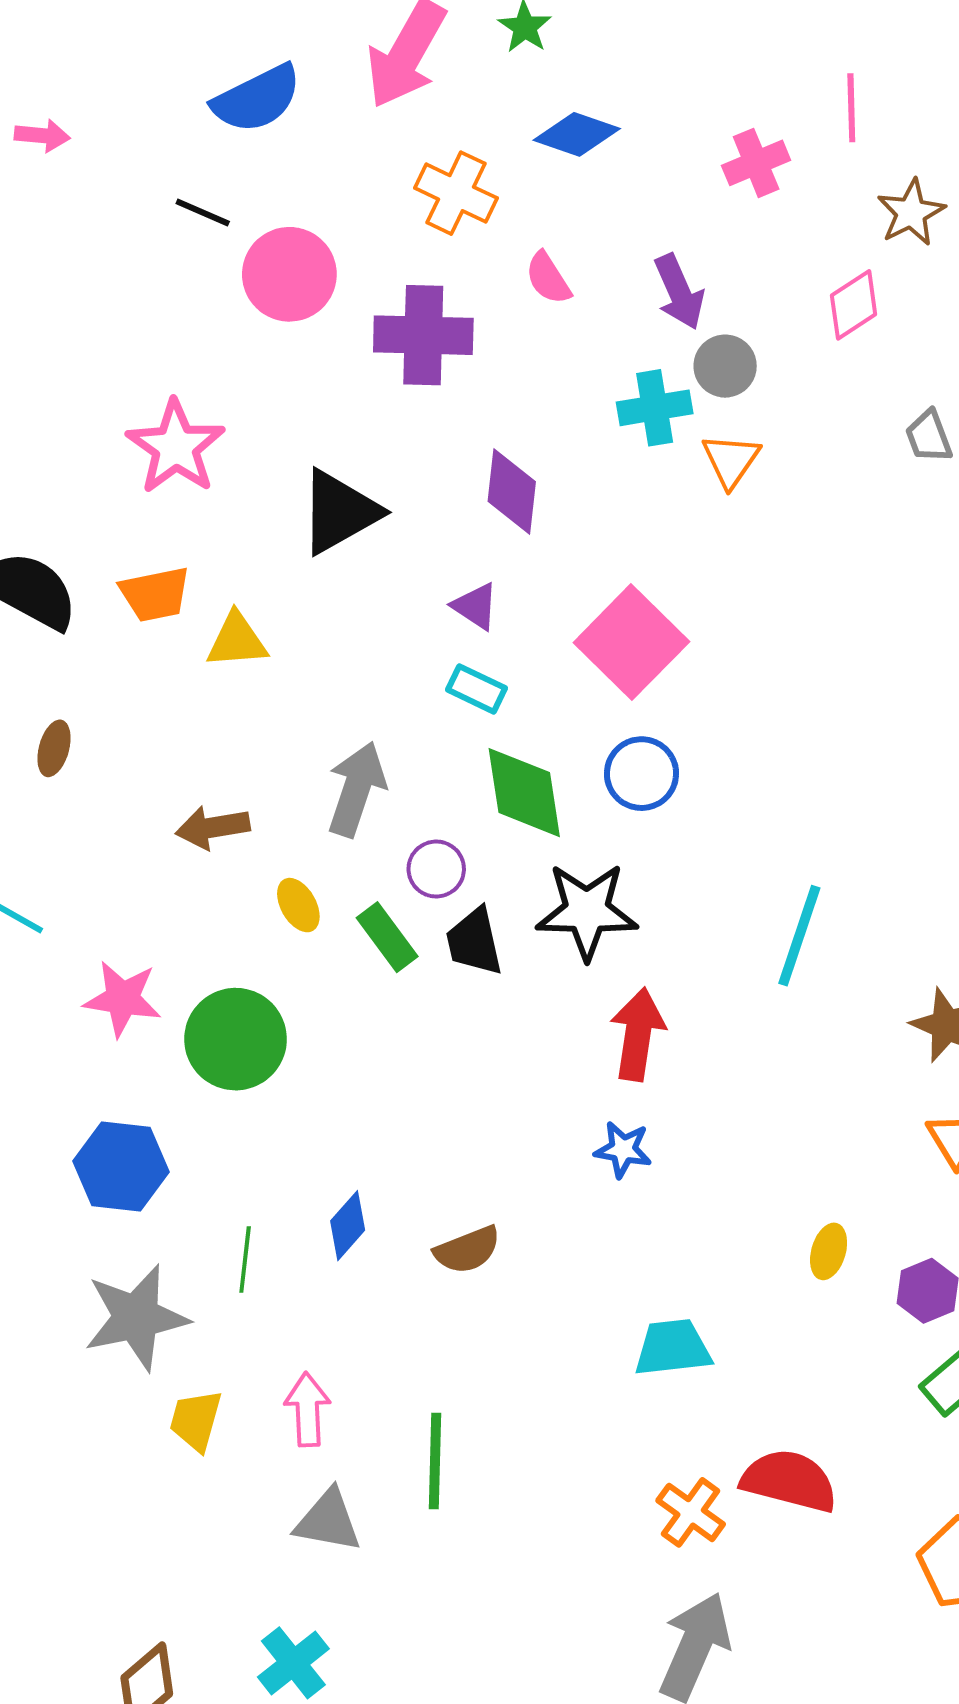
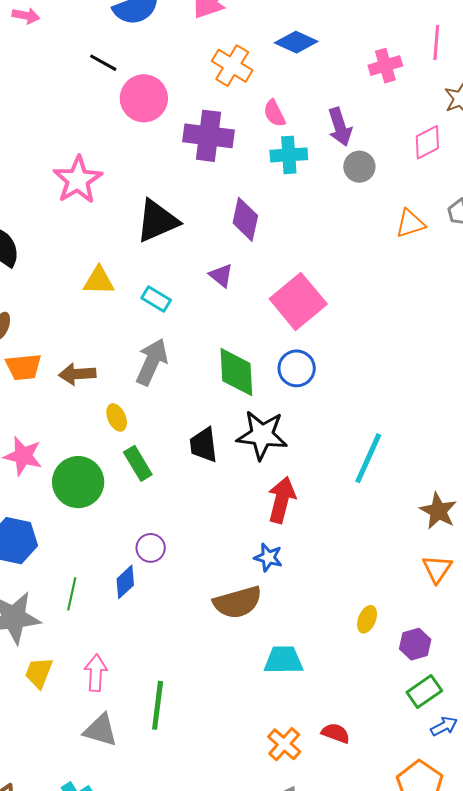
cyan cross: (655, 408) -> (289, 155), moved
orange triangle: (731, 460) -> (410, 224), moved, turned 32
orange trapezoid: (155, 594) -> (23, 367), moved
cyan rectangle: (477, 689) -> (156, 299), moved
purple circle: (436, 869) -> (151, 548), moved
green rectangle: (387, 937) -> (138, 463), moved
brown semicircle: (467, 1250) -> (238, 602), moved, size x1.4
red semicircle: (789, 1481) -> (336, 733), size x0.6

